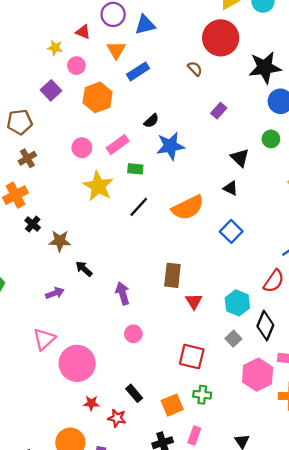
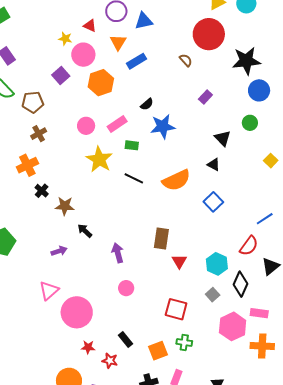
pink circle: (76, 66) -> (83, 55), size x1.5
black line: (139, 207) -> (134, 178), turned 72

